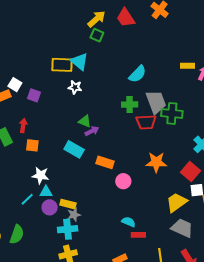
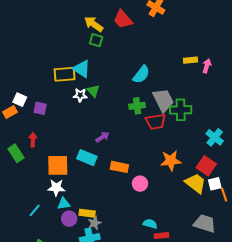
yellow arrow: (96, 19) -> (94, 24), turned -96
green triangle: (85, 121) -> (93, 91), moved, turned 32
orange square: (32, 145) -> (58, 165), moved, size x1.6
cyan line: (27, 199) -> (35, 210), moved
yellow trapezoid: (177, 202) -> (196, 183), moved, turned 80

